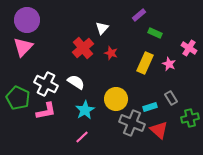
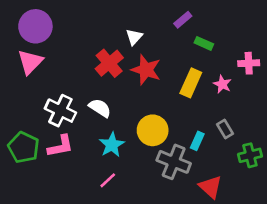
pink cross: (189, 48) -> (249, 63), turned -35
red star: (111, 53) -> (146, 70), size x1.6
green pentagon: (18, 98) -> (24, 147), moved
cyan rectangle: (150, 107) -> (197, 141), turned -48
red triangle: (159, 130) -> (210, 187), moved

